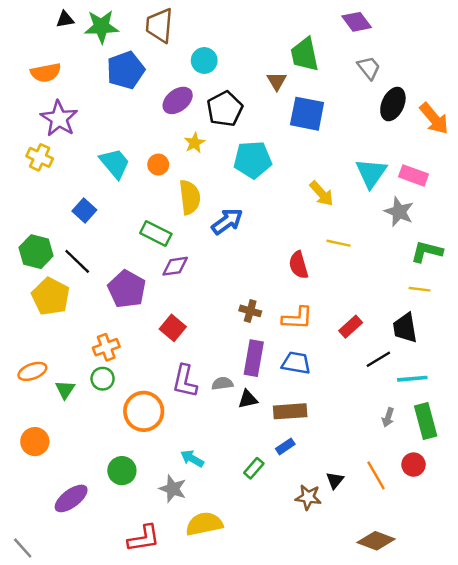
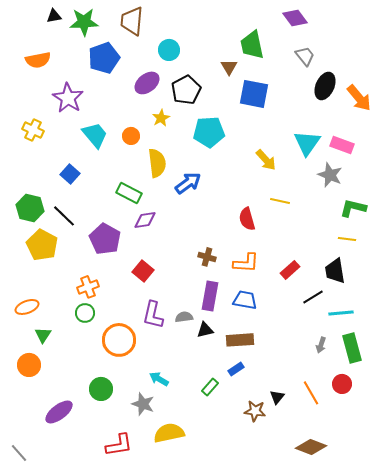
purple star: (59, 119) -> (68, 98), moved
green triangle: (65, 390) -> (43, 335), moved

